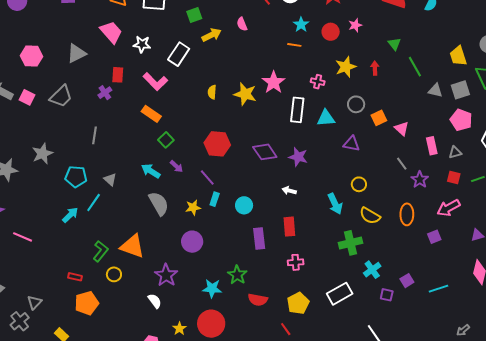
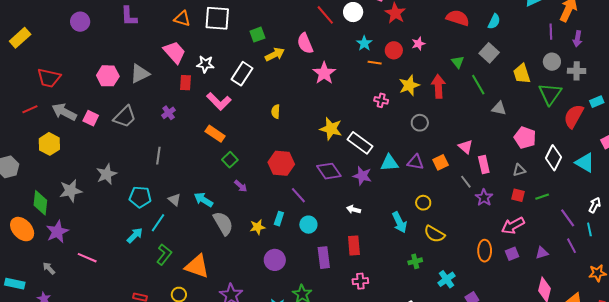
pink semicircle: (242, 24) -> (305, 43), size x1.5
orange line: (294, 45) -> (375, 63), moved
pink hexagon: (31, 56) -> (108, 76), moved
red arrow: (375, 68) -> (438, 86), size x1.6
red rectangle: (118, 75) -> (186, 83), moved
pink star: (274, 82) -> (324, 73), moved
gray square: (460, 90) -> (489, 53), moved, turned -30
yellow star: (245, 94) -> (331, 129), moved
white rectangle: (297, 110) -> (360, 143), moved, turned -60
cyan triangle: (326, 118) -> (389, 163), moved
orange square: (379, 118) -> (441, 162), moved
pink rectangle: (432, 146) -> (484, 164), moved
cyan arrow: (151, 171) -> (204, 200), moved
purple line: (207, 178) -> (298, 195), moved
orange ellipse: (407, 214) -> (485, 251), moved
purple square: (434, 237) -> (512, 254), moved
purple circle: (192, 242) -> (275, 260), moved
green cross: (351, 243) -> (415, 261), size x0.6
green L-shape: (101, 251) -> (164, 254), moved
cyan cross: (372, 270) -> (446, 279), moved

